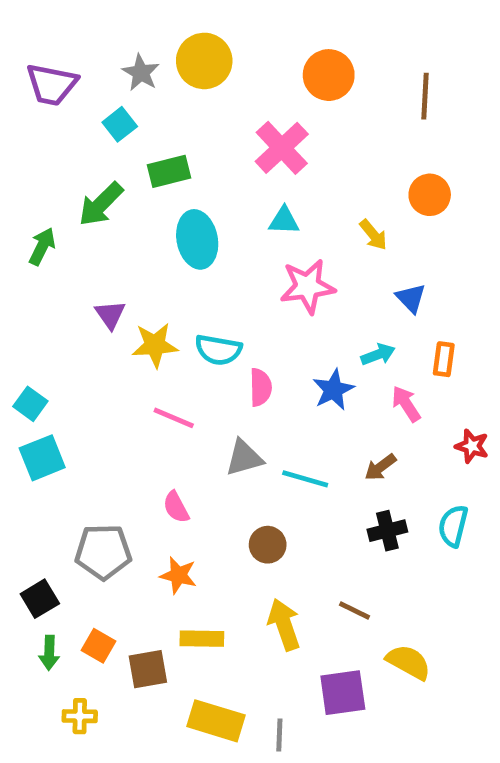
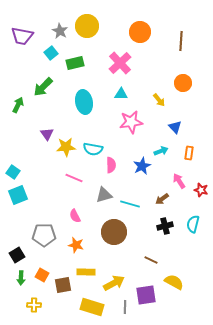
green rectangle: (169, 171) -> (75, 63), moved
pink arrow: (406, 404) -> (179, 181), moved
brown circle: (268, 545) -> (114, 232), size x1.6
yellow arrow: (284, 625) -> (114, 283), moved, turned 80
gray line: (279, 735) -> (125, 307), moved

